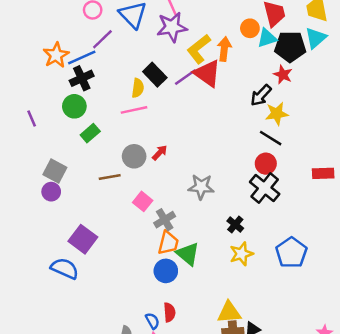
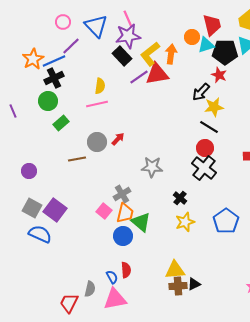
red triangle: (207, 73) -> (157, 74), turned -45
black rectangle: (155, 75) -> (122, 56), moved
gray square: (55, 171) -> (32, 208), moved
pink square: (143, 201) -> (104, 211), moved

